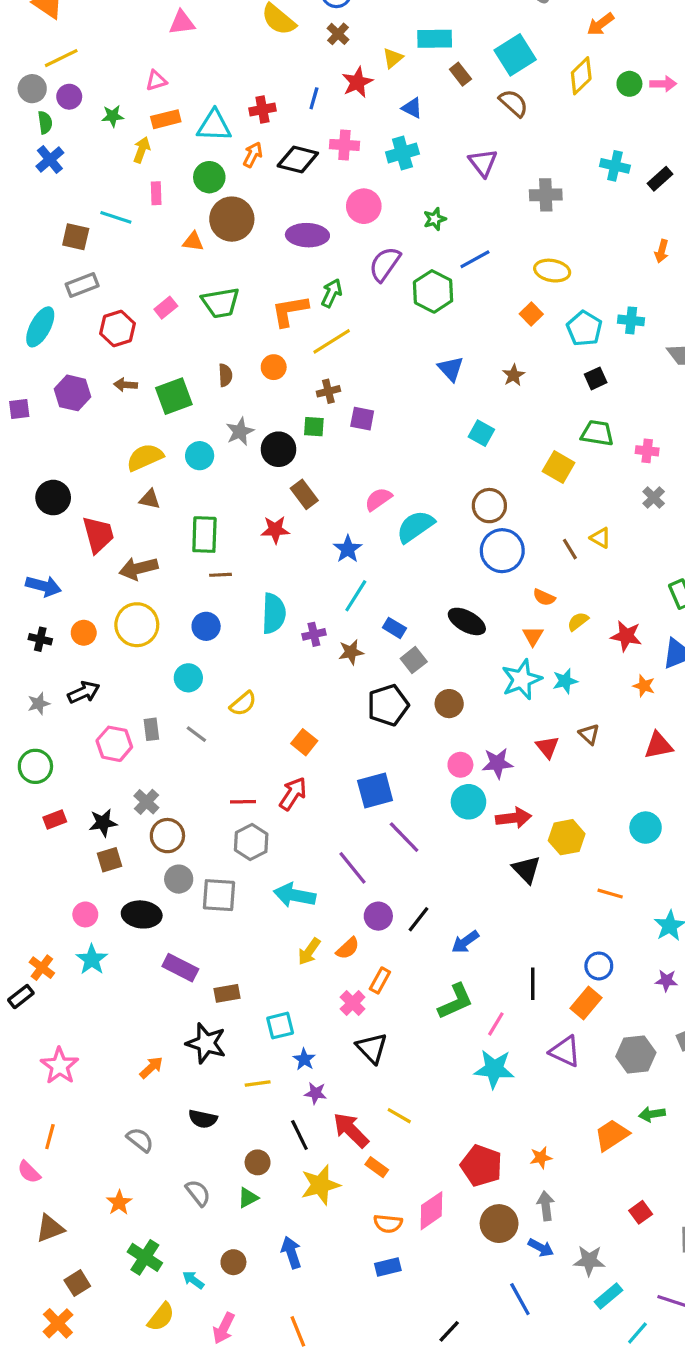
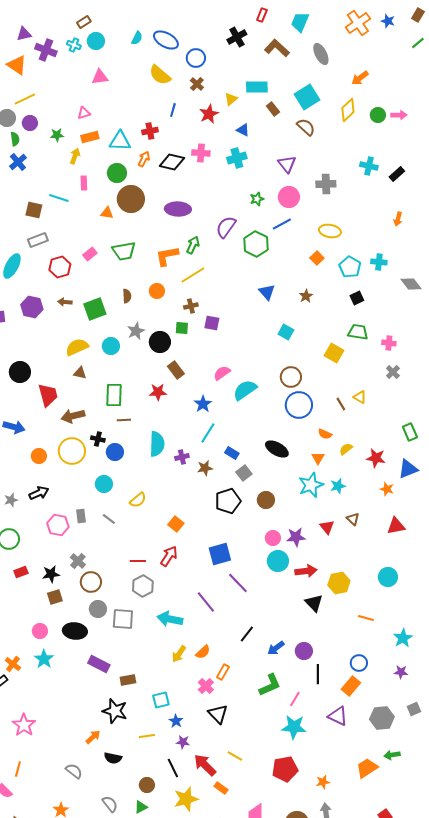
blue line: (314, 98) -> (173, 110), moved
pink circle: (364, 206) -> (289, 197), moved
black cross: (40, 639) -> (98, 439), moved
purple circle: (378, 916) -> (304, 651), moved
orange arrow: (151, 1067) -> (93, 737), moved
red pentagon: (481, 1166) -> (285, 769), moved, turned -30

